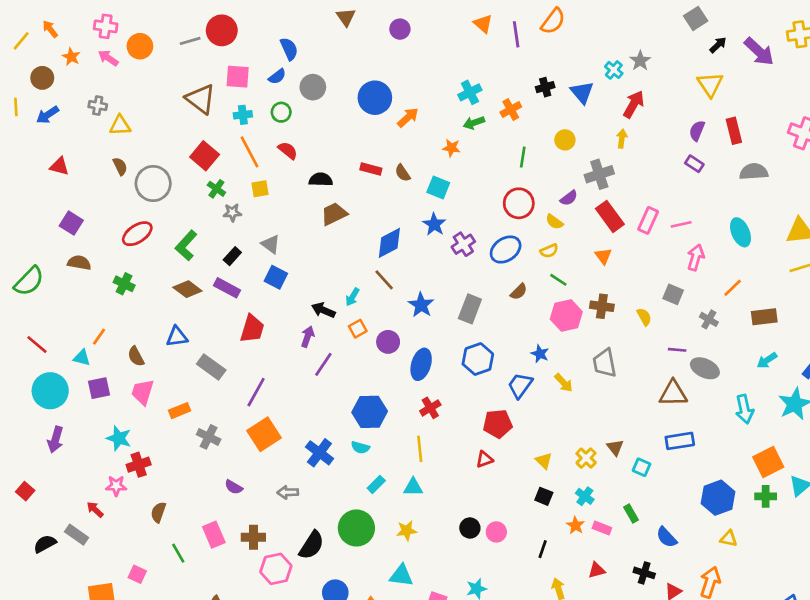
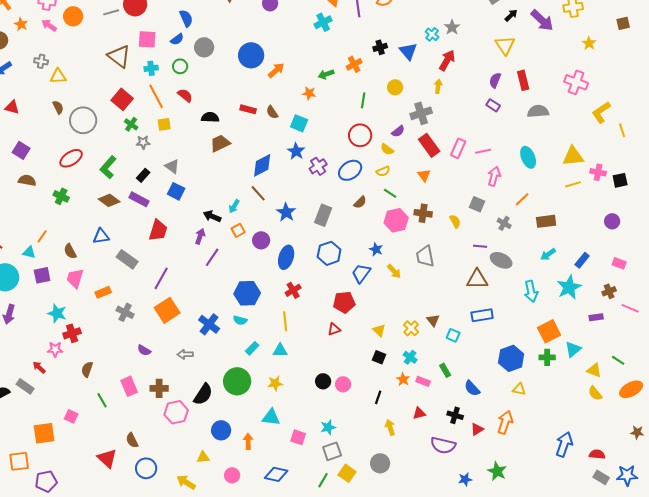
cyan cross: (470, 92) -> (323, 22), moved

